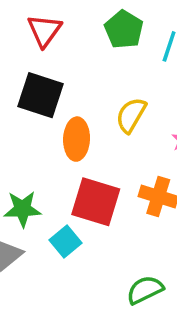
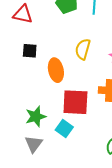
red triangle: (44, 30) -> (23, 14), turned -40
black square: (40, 95) -> (30, 51), size x0.6

